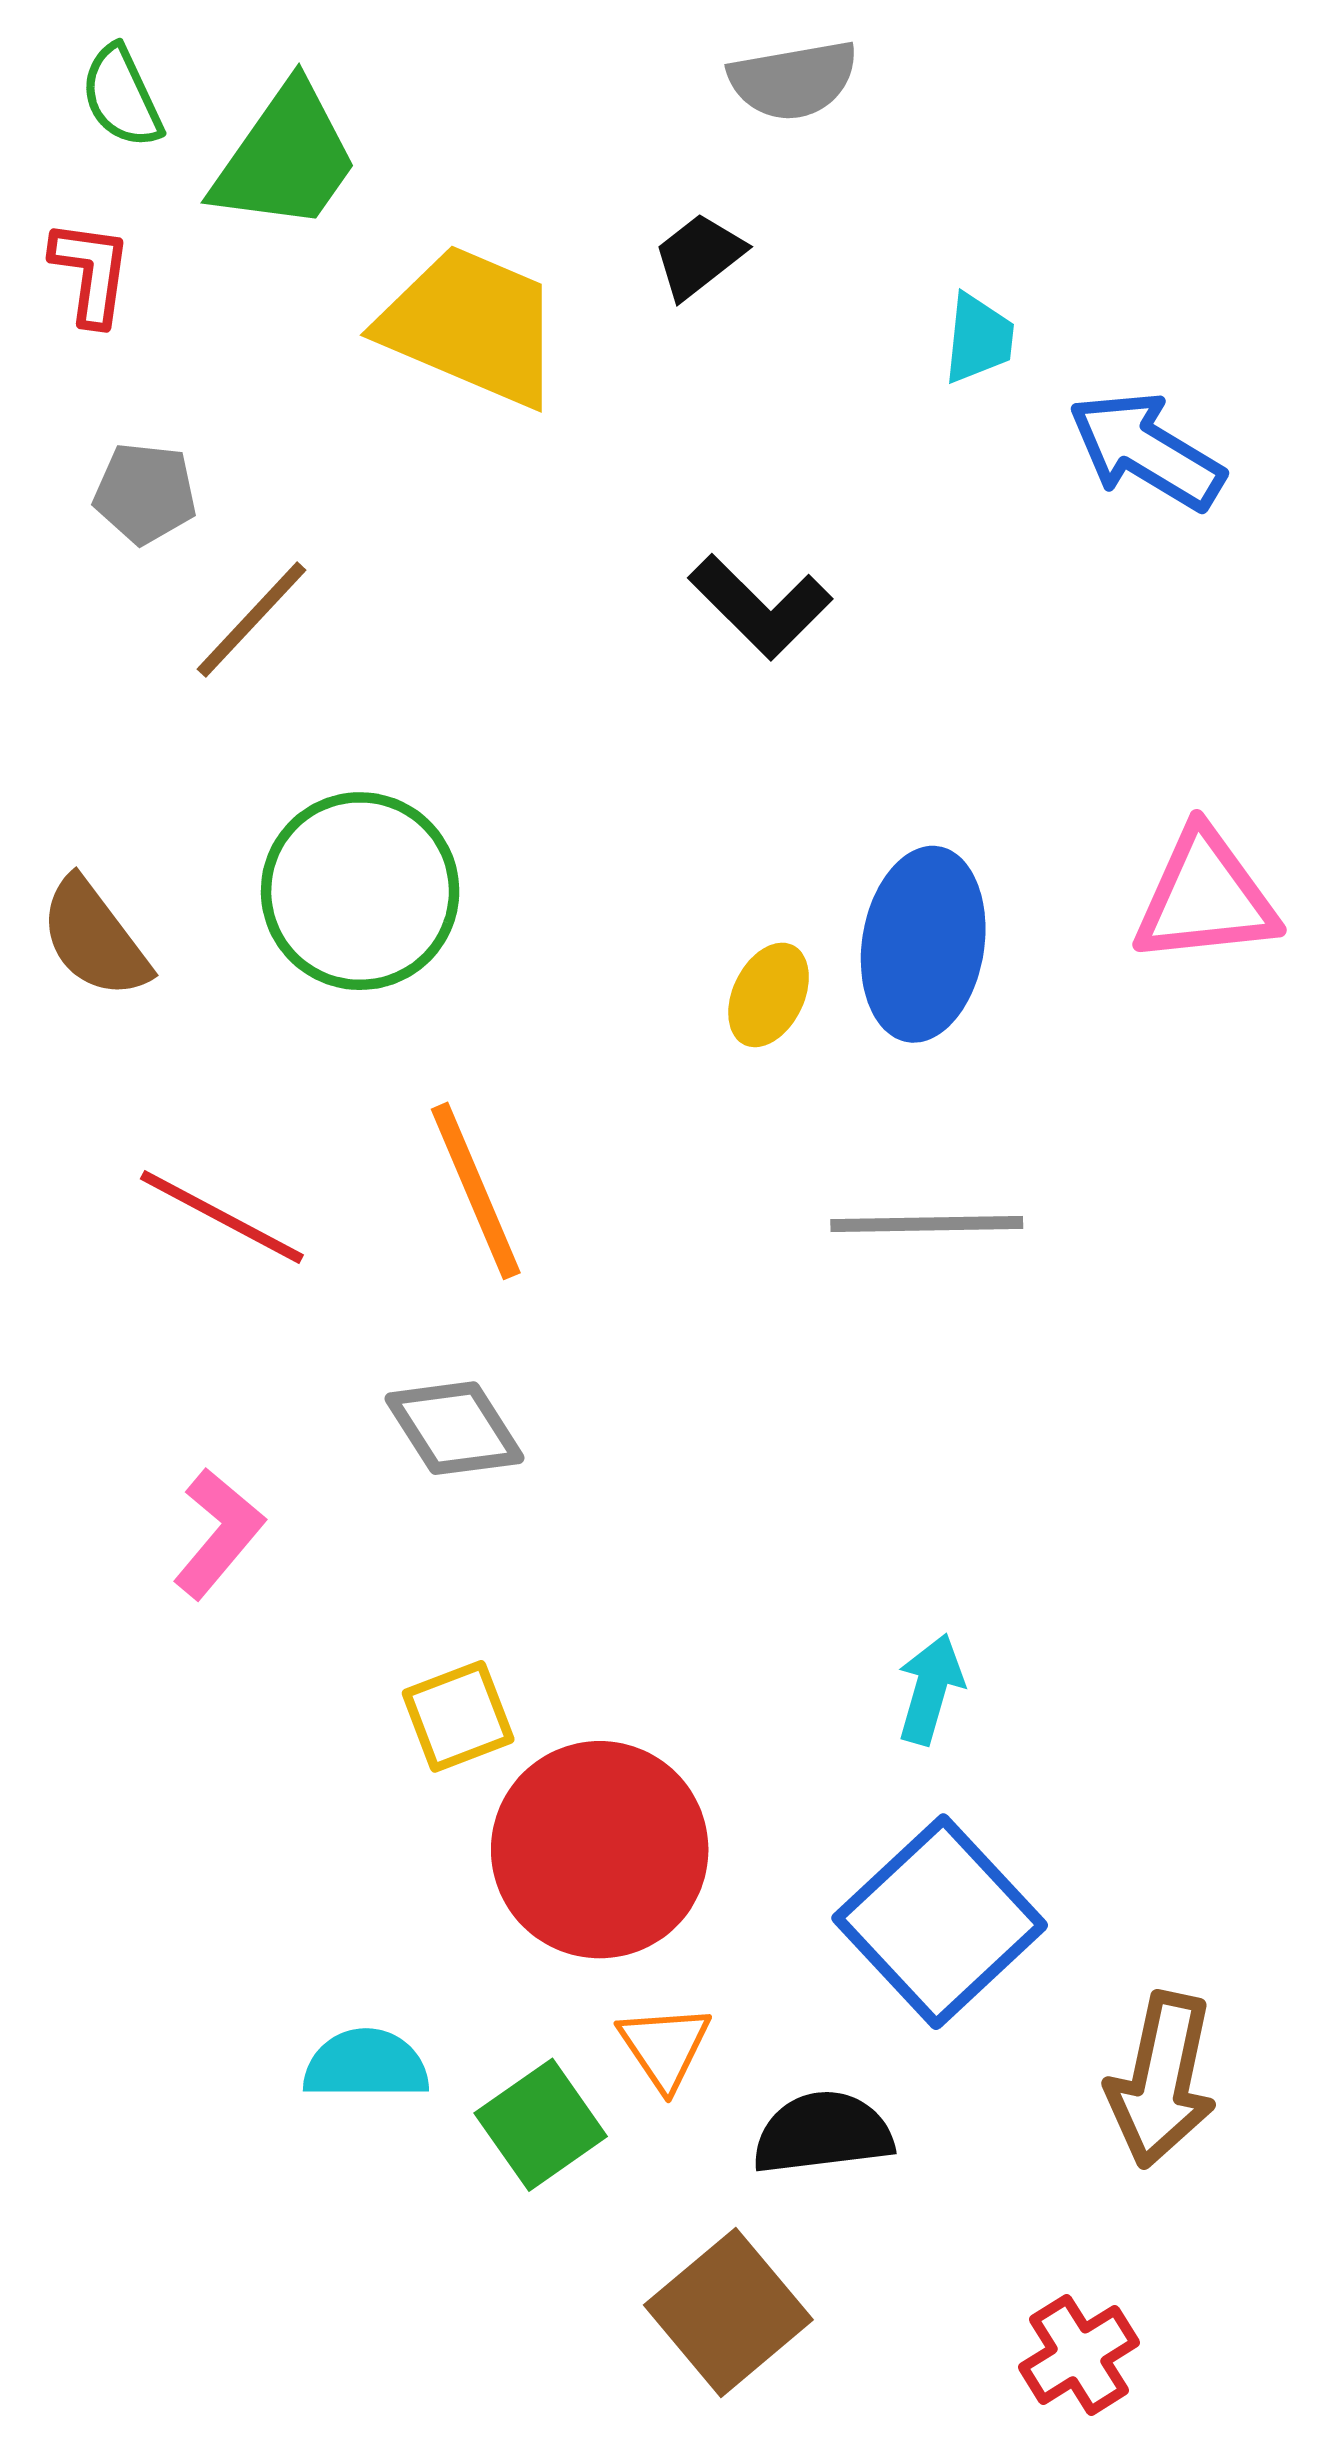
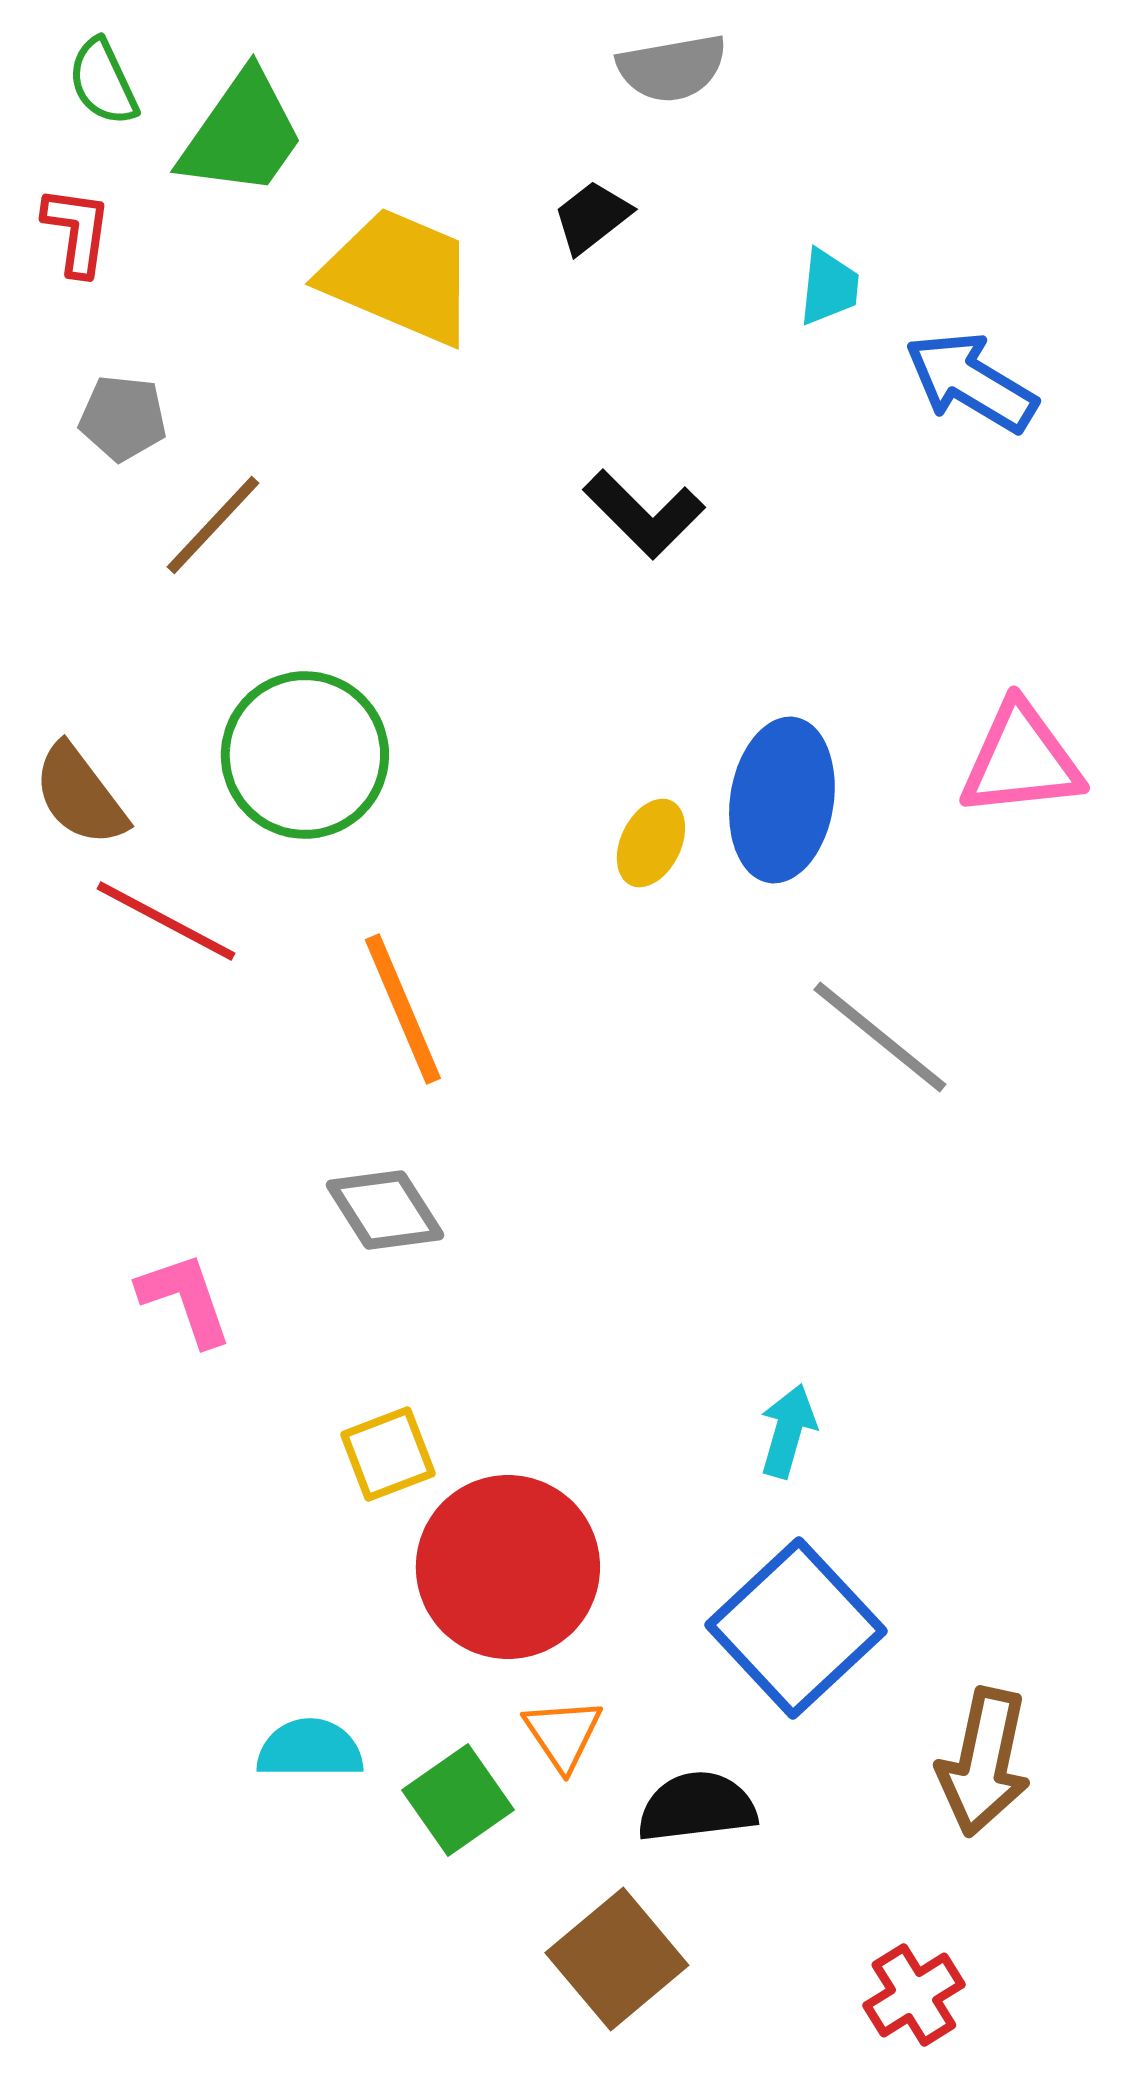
red line: (222, 1217) -> (166, 921), moved
gray line: (927, 1224) -> (880, 1037), moved, turned 40
pink L-shape: (218, 1533) -> (185, 1299), turned -59

